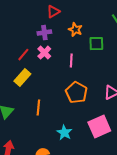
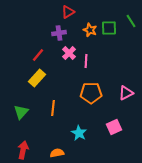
green square: (96, 44) -> (109, 28), moved
pink cross: (44, 53) -> (69, 53), moved
orange pentagon: (76, 93) -> (91, 93), turned -30
pink square: (99, 127) -> (114, 127), size x0.7

